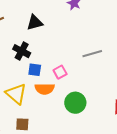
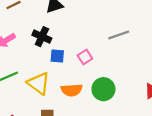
orange semicircle: (45, 89) -> (72, 90), moved

